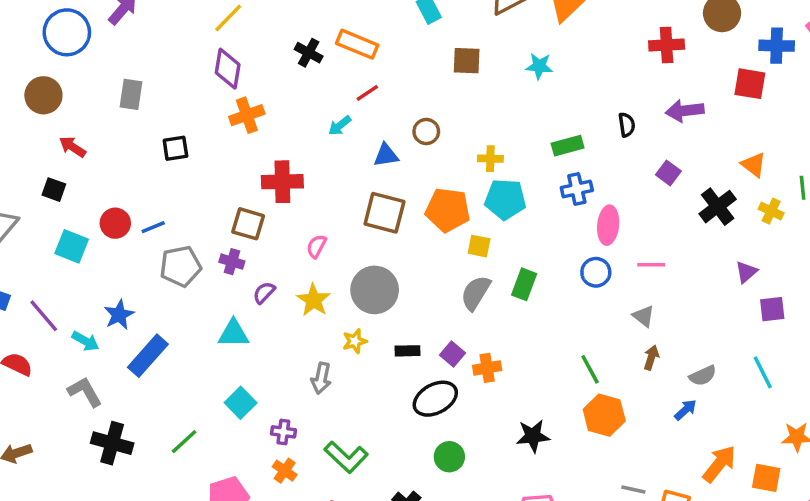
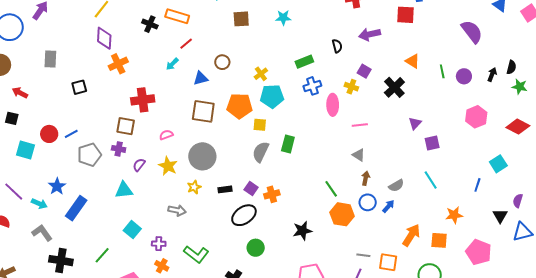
yellow cross: (490, 159) -> (261, 74), turned -32
yellow cross: (771, 211) -> (351, 87), moved
pink semicircle: (316, 246) -> (166, 135), turned 48
blue circle: (596, 272) -> (368, 202), moved
gray arrow: (321, 378) -> (177, 210), turned -84

